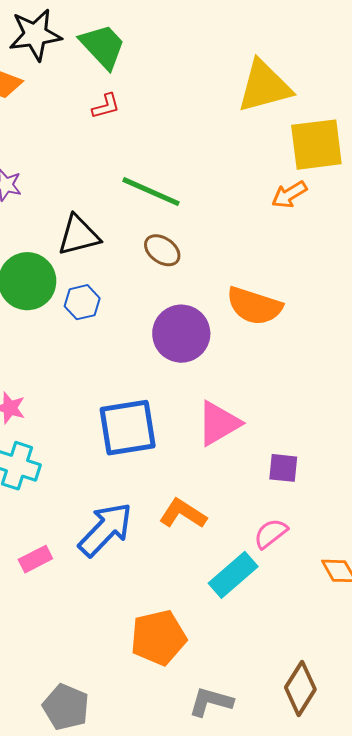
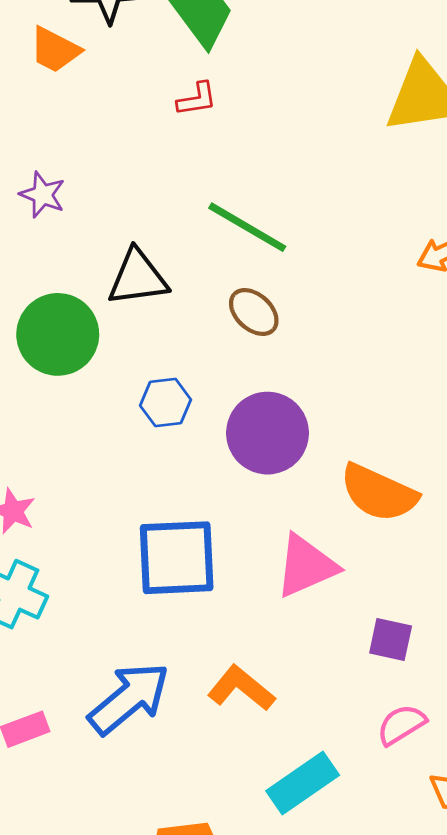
blue hexagon: (82, 302) -> (165, 403), moved
orange semicircle: (254, 306) -> (379, 493), moved
pink semicircle: (271, 533) -> (401, 725), moved

